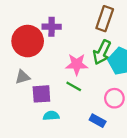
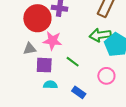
green arrow: (102, 52) -> (100, 35), turned 50
pink star: (77, 64) -> (52, 41), moved
blue rectangle: (98, 121) -> (79, 92), moved

